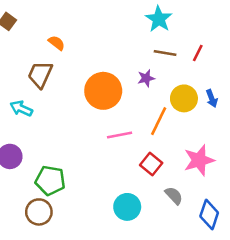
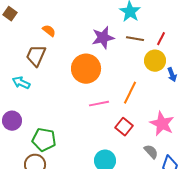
purple star: (146, 78) -> (103, 38), moved, size x1.6
yellow circle: (184, 98) -> (155, 61), moved
pink star: (199, 160) -> (162, 124), turned -30
gray semicircle: (174, 196) -> (151, 152), moved

